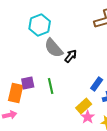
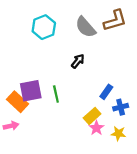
gray semicircle: (54, 48) -> (86, 27), moved
purple square: (28, 83) -> (31, 91), size x1.5
orange rectangle: (16, 93) -> (18, 102), turned -60

